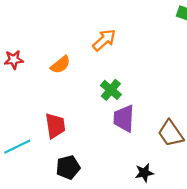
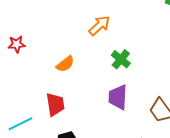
orange semicircle: (60, 65) -> (65, 64), moved
green cross: (111, 90) -> (121, 59), moved

